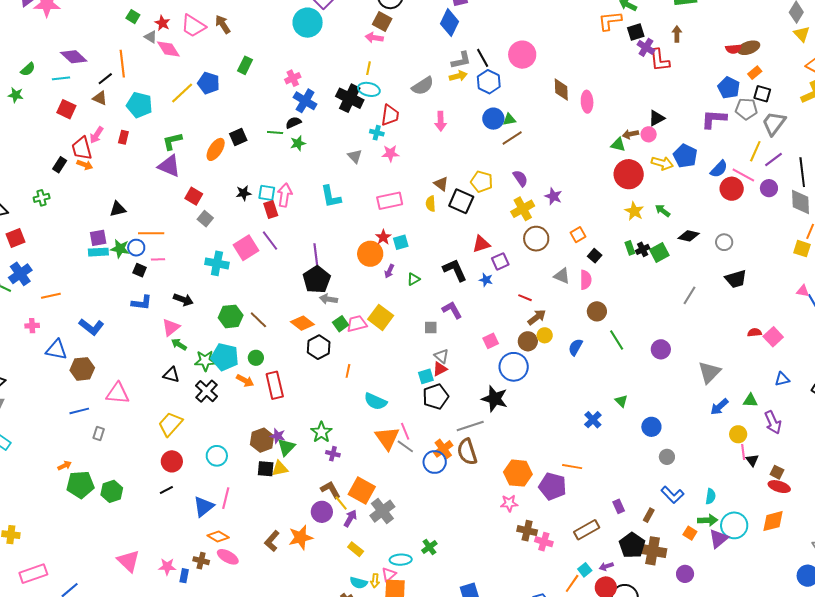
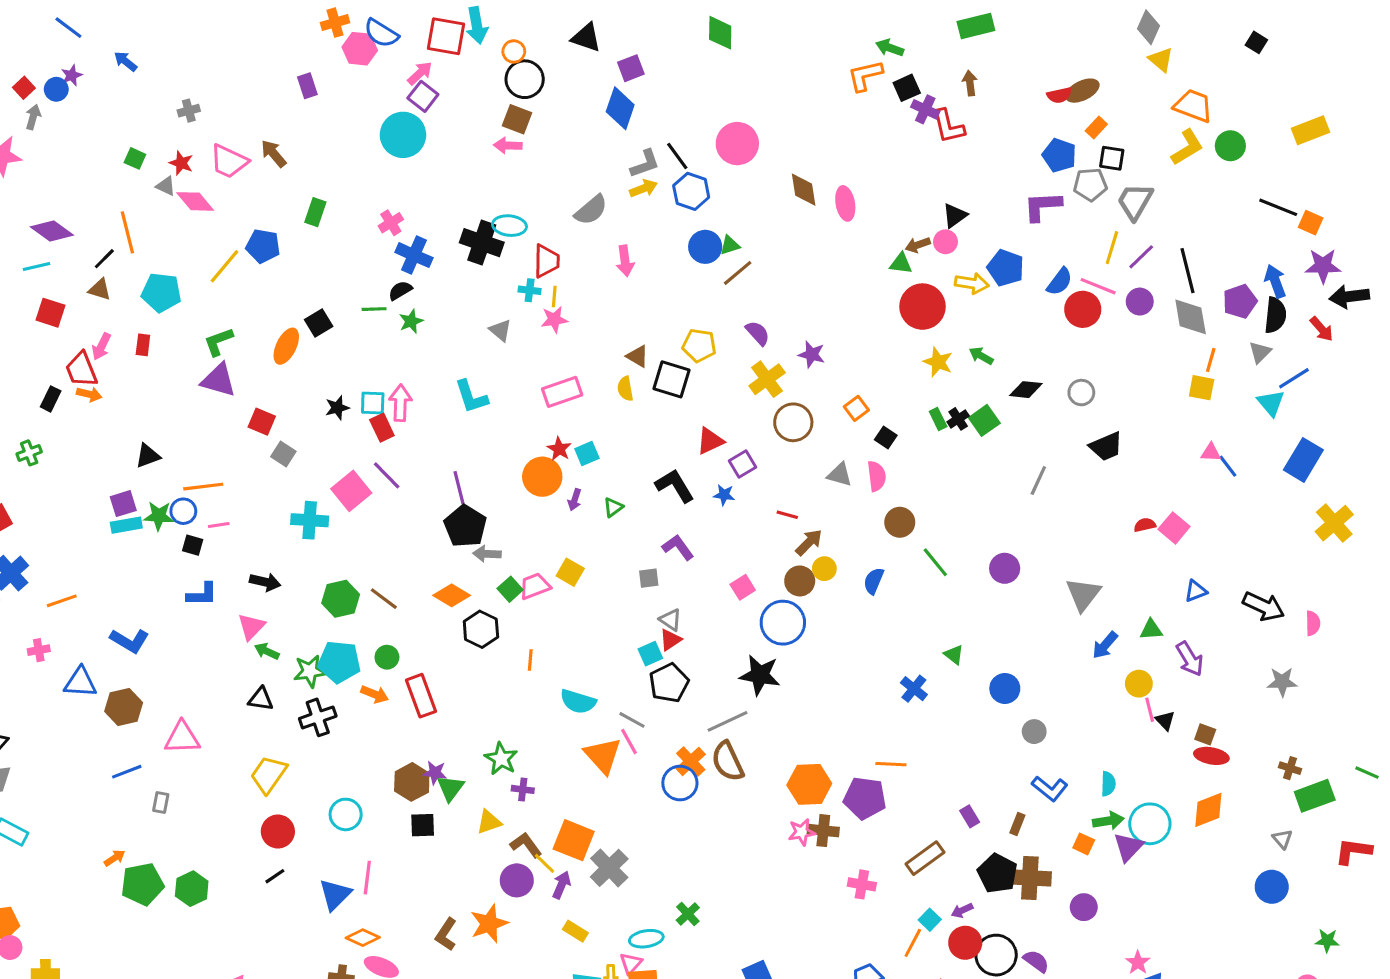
yellow line: (368, 68) -> (554, 296), moved
yellow square: (381, 317) -> (570, 572), size x0.7
black cross: (207, 391) -> (318, 717), turned 35
gray line: (405, 446) -> (632, 720), moved
yellow triangle: (280, 468) -> (489, 822), moved
brown cross: (527, 531) -> (823, 831), moved

